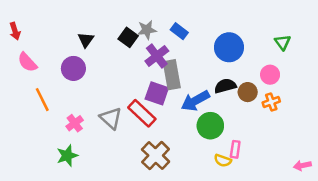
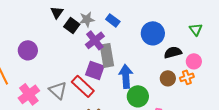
black triangle: (86, 40) -> (57, 12), moved
pink circle: (270, 75) -> (194, 61), moved
black semicircle: (225, 86) -> (173, 52), moved
brown circle: (248, 92) -> (168, 78), moved
blue arrow: (195, 101) -> (126, 76), turned 115
pink cross: (75, 123) -> (29, 94), size x1.5

